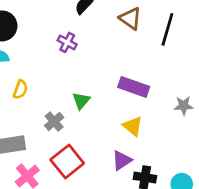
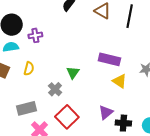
purple cross: (67, 42) -> (35, 35), moved, turned -32
yellow triangle: (133, 126) -> (120, 81), moved

